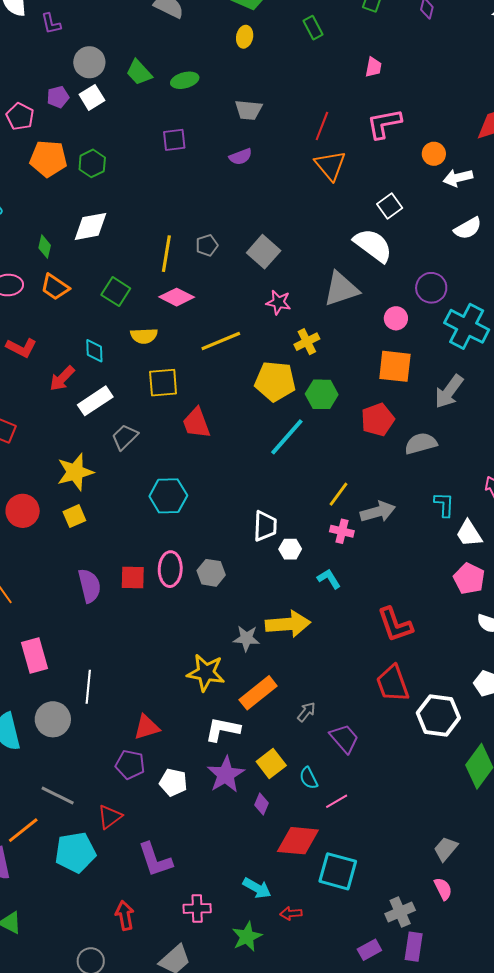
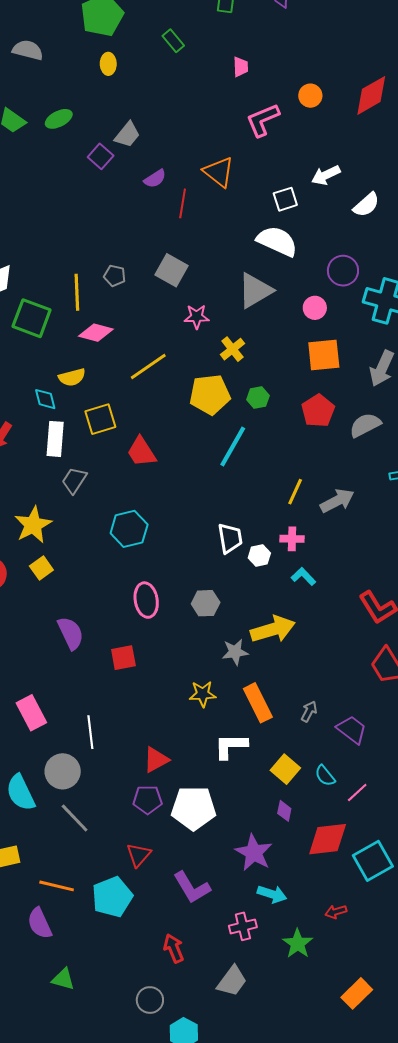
gray trapezoid: (249, 110) -> (127, 135), turned -44
red line: (322, 126) -> (183, 203), moved
purple square: (174, 140) -> (101, 156), moved, turned -30
orange circle: (434, 154) -> (310, 96), moved
purple semicircle: (241, 157) -> (155, 179), moved
white arrow: (458, 178) -> (326, 175), moved
white square: (390, 206) -> (285, 199), turned 30
gray pentagon: (207, 245) -> (115, 276), turned -30
green square: (116, 292) -> (32, 318), moved, size x1.4
cyan diamond: (94, 351) -> (45, 399), moved
green hexagon: (322, 394) -> (258, 398), size x0.7
white rectangle: (95, 401) -> (55, 439), moved, turned -40
pink cross: (342, 531) -> (292, 539), moved
gray hexagon: (211, 573) -> (206, 603), moved
red square: (133, 578) -> (123, 658), moved
yellow star: (206, 673) -> (203, 694), size x0.7
orange rectangle: (258, 693) -> (258, 703), turned -66
purple star: (226, 775) -> (254, 853), moved
white pentagon: (173, 782) -> (194, 808), size x1.6
gray line: (58, 796) -> (75, 818), moved, turned 32
orange line: (23, 830) -> (57, 886), turned 64
cyan square: (338, 871) -> (373, 861), turned -33
cyan arrow: (257, 888) -> (272, 894), moved

